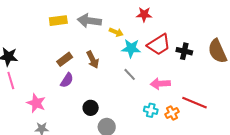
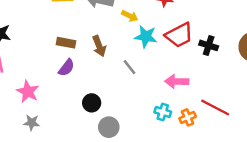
brown rectangle: (65, 59) -> (66, 43), turned 42
gray line: (130, 74) -> (129, 67), moved

